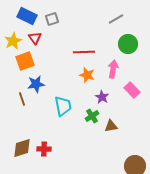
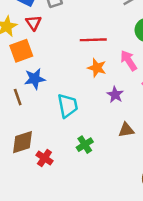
pink arrow: (113, 69) -> (129, 60), turned -42
green cross: (92, 116) -> (85, 145), moved
brown diamond: (22, 148) -> (23, 142), moved
red cross: (44, 149) -> (44, 158), turned 32

